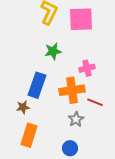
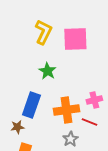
green star: (53, 51) -> (47, 71), turned -30
pink cross: (87, 68) -> (94, 100), moved

